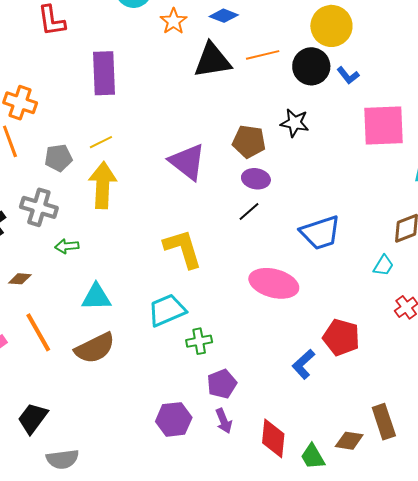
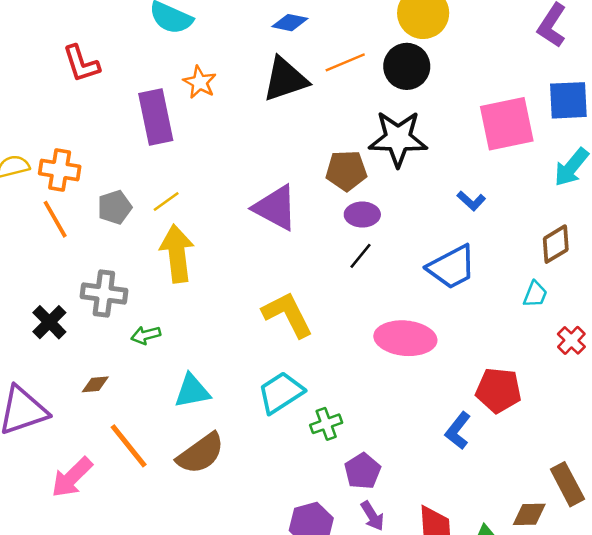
orange star: (174, 21) -> (200, 82), moved
blue L-shape: (348, 75) -> (471, 201), moved
black star: (295, 123) -> (398, 139), size x1.6
gray pentagon: (58, 158) -> (115, 207), moved

